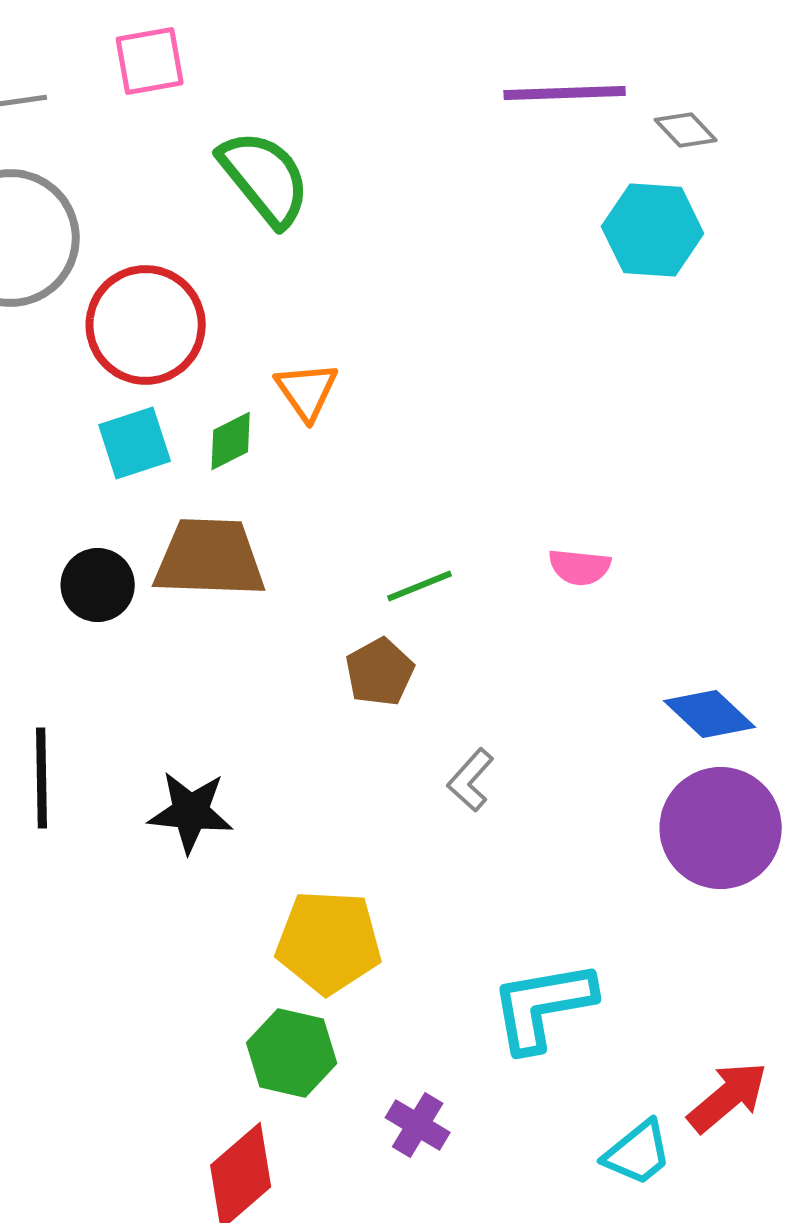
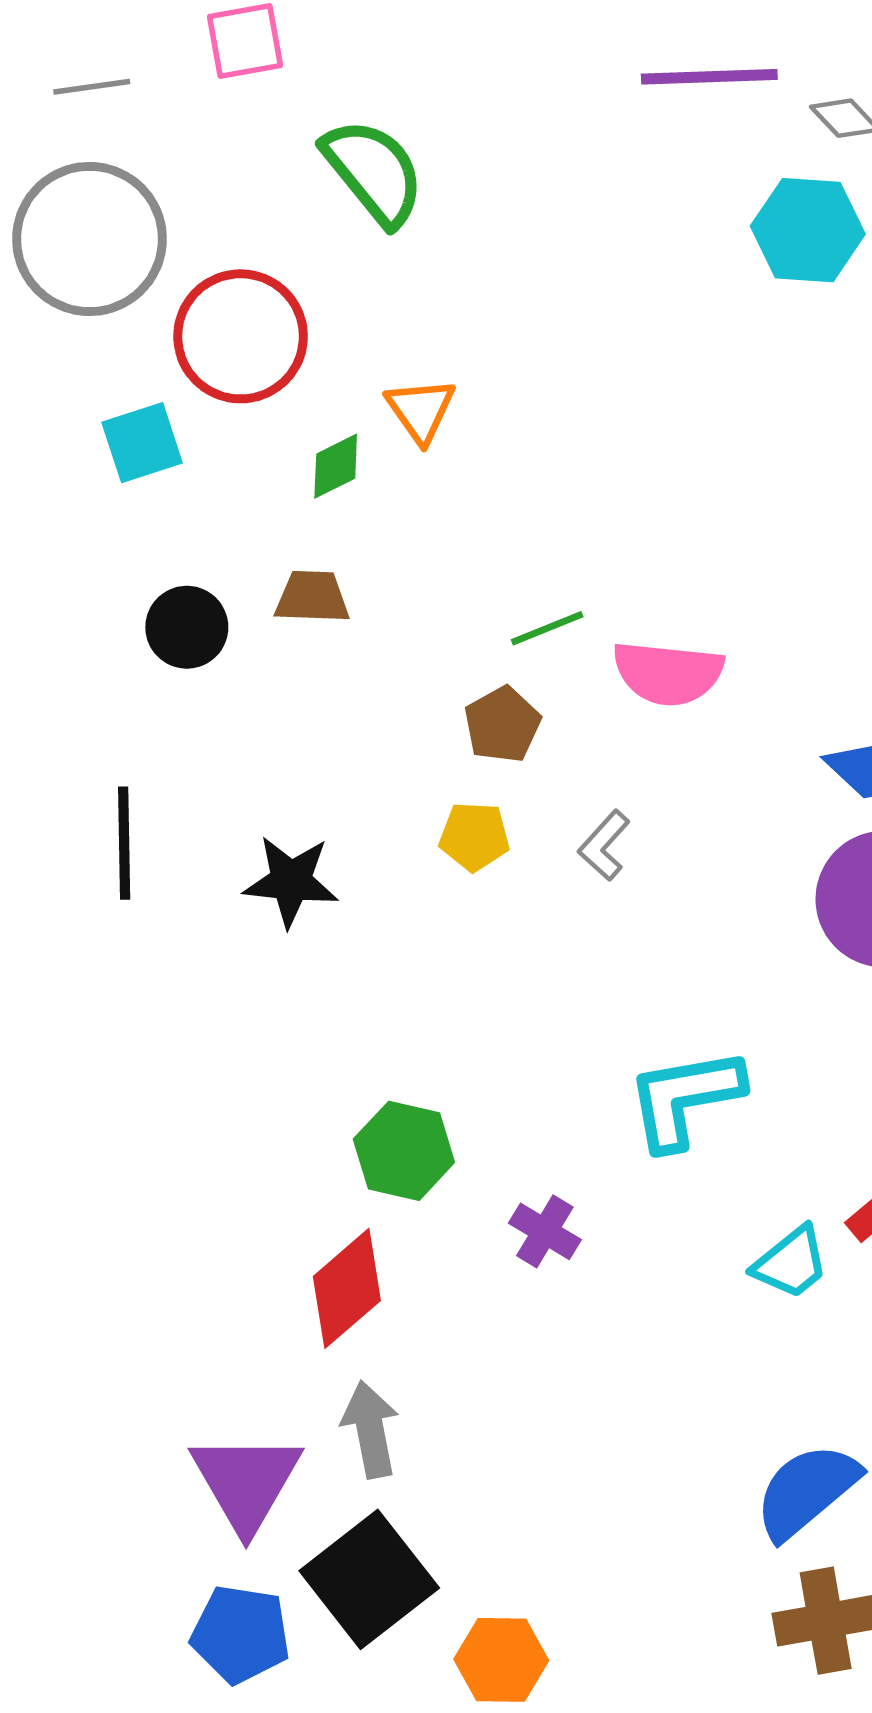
cyan square: (135, 443) -> (142, 443), moved
brown trapezoid: (210, 558) -> (312, 597), size x0.6
pink semicircle: (580, 567) -> (668, 673), moved, size x1.6
yellow pentagon: (329, 942) -> (474, 836), moved, size x0.6

